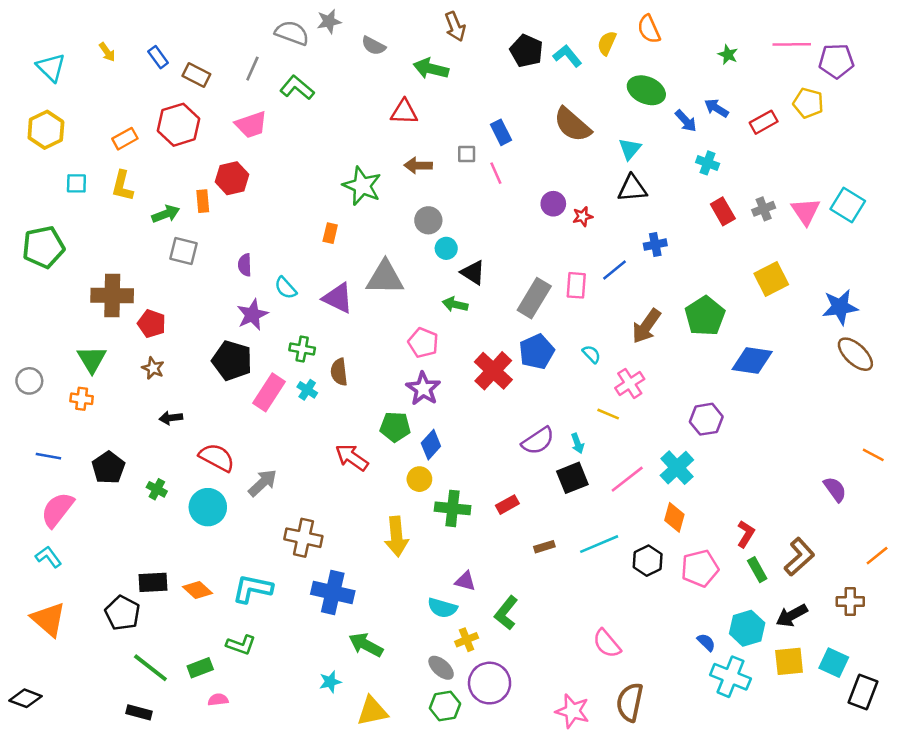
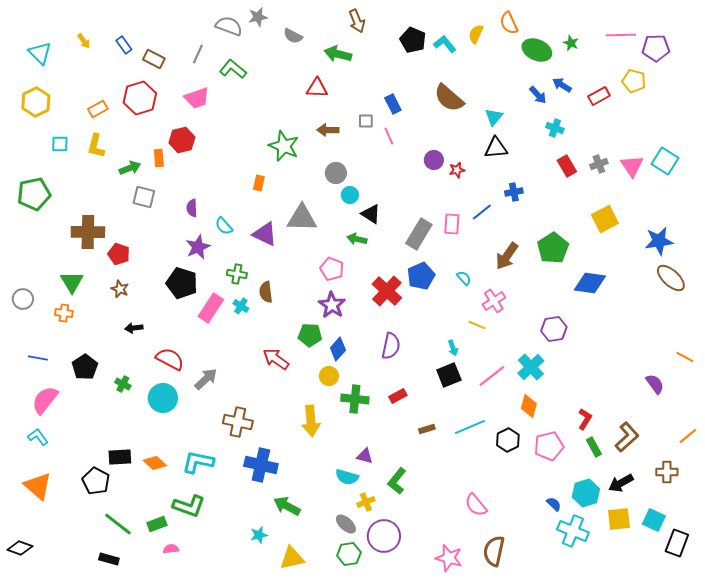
green ellipse: (646, 90) -> (537, 50), moved
purple semicircle: (538, 441) -> (391, 346), moved, turned -44
green L-shape: (241, 645) -> (189, 506), size x1.4

